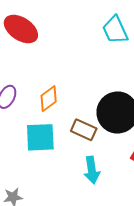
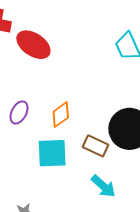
cyan arrow: (92, 170) -> (103, 186), turned -40

